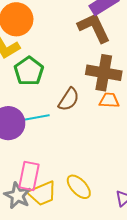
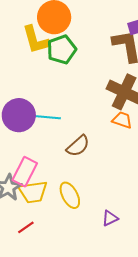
green pentagon: (29, 71) -> (62, 50), moved
brown semicircle: (69, 99) -> (78, 146), moved

